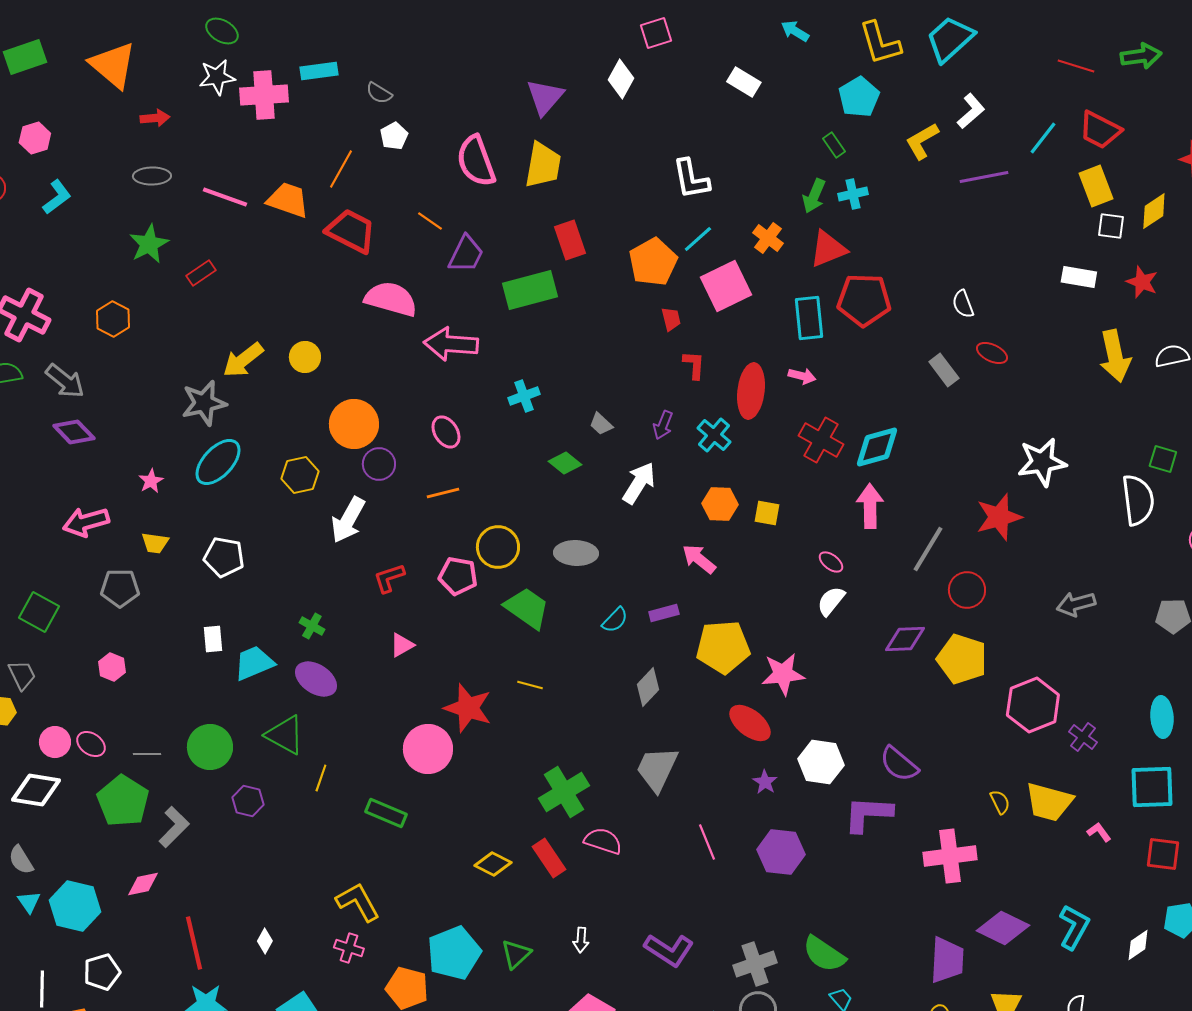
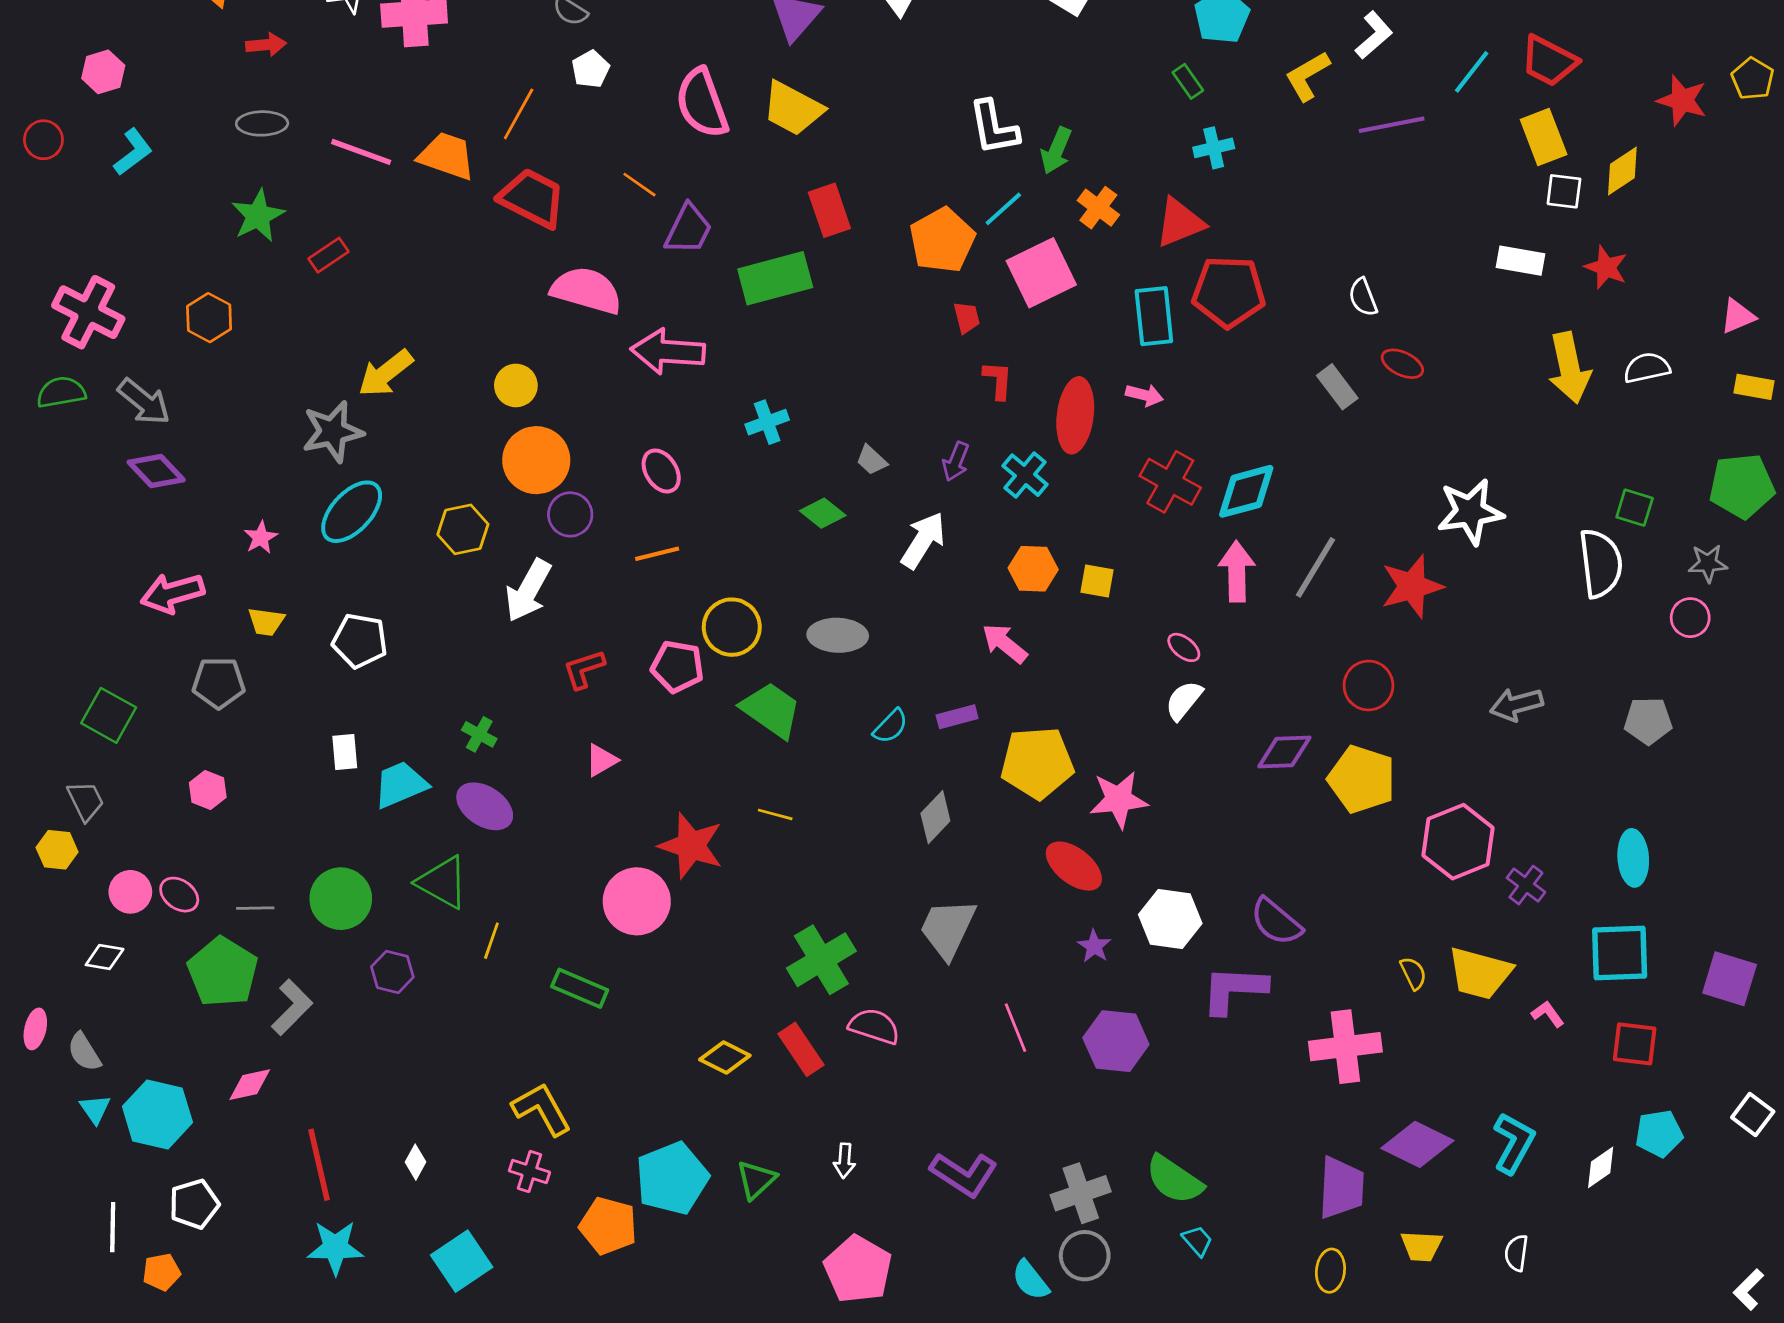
yellow trapezoid: (543, 165) -> (793, 109), turned 108
green arrow: (814, 196) -> (1056, 151), moved
yellow circle: (305, 357) -> (516, 385), moved
gray line: (928, 549) -> (1316, 567), moved
white diamond: (36, 790) -> (105, 957), size x0.6

